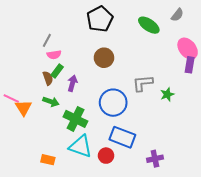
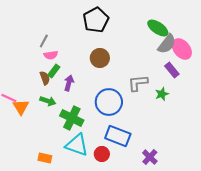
gray semicircle: (177, 15) -> (167, 44), moved, size x1.5
green ellipse: (149, 25) -> (158, 28), moved
purple rectangle: (190, 65) -> (172, 70), moved, turned -49
purple cross: (155, 159) -> (150, 157), turned -35

